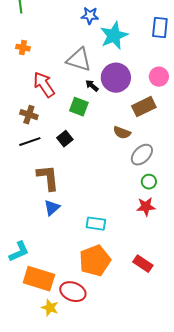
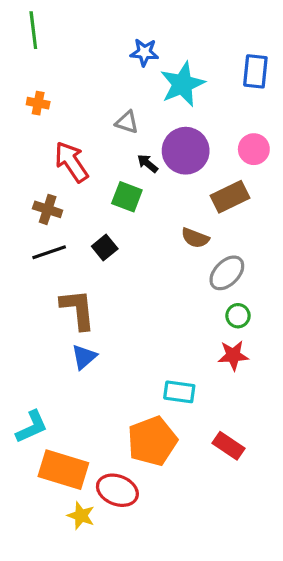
gray triangle: (79, 60) -> (127, 122), size x0.6
cyan rectangle: (96, 224) -> (179, 392), moved

